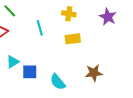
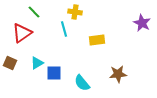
yellow cross: (69, 14) -> (75, 12), moved
purple star: (108, 17) -> (142, 23), moved

